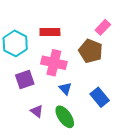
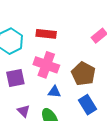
brown pentagon: (91, 51) -> (83, 74), moved
blue triangle: (65, 89) -> (54, 92), turned -48

